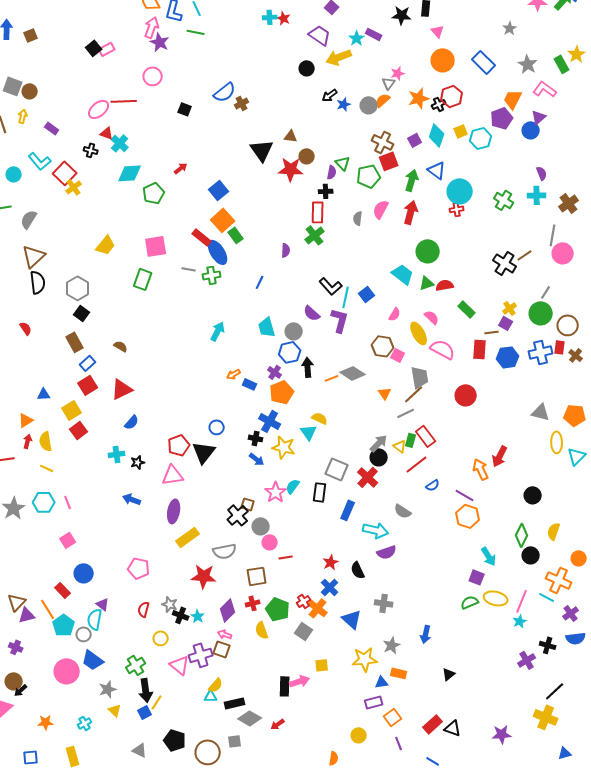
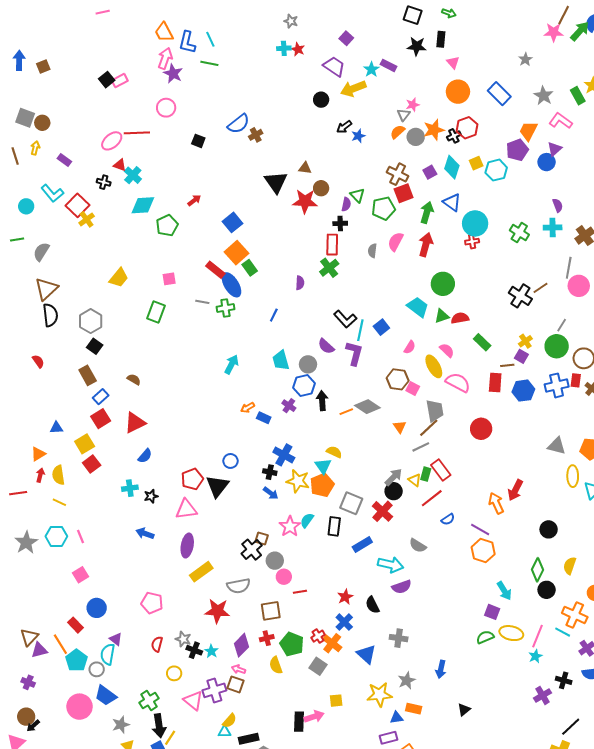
gray circle: (369, 105) -> (416, 137), moved
pink square: (156, 246) -> (169, 279), size x0.6
orange pentagon: (282, 392) -> (322, 485), moved
blue rectangle: (348, 510) -> (362, 545), turned 36

